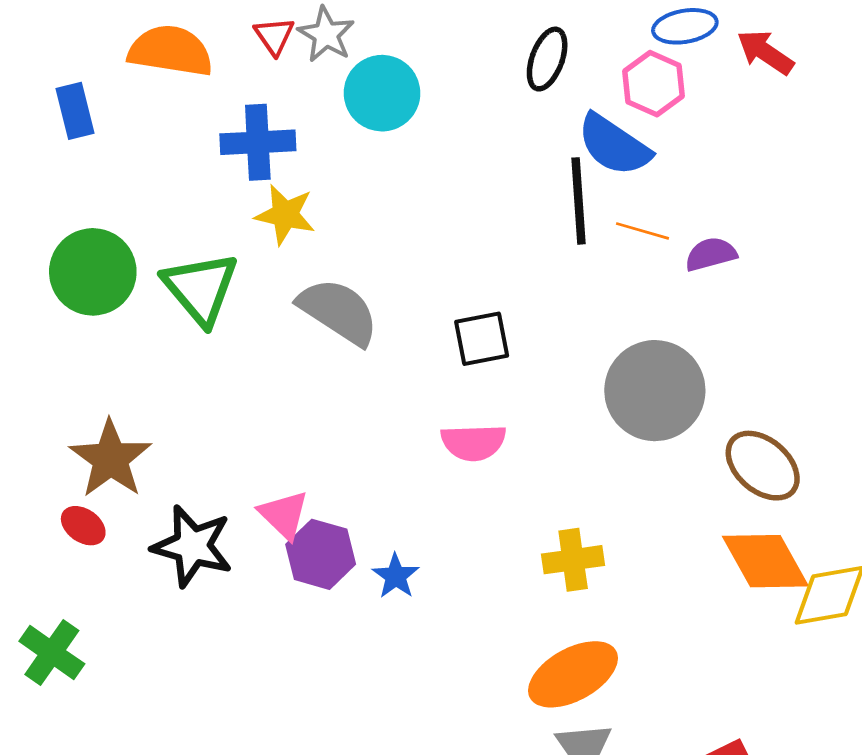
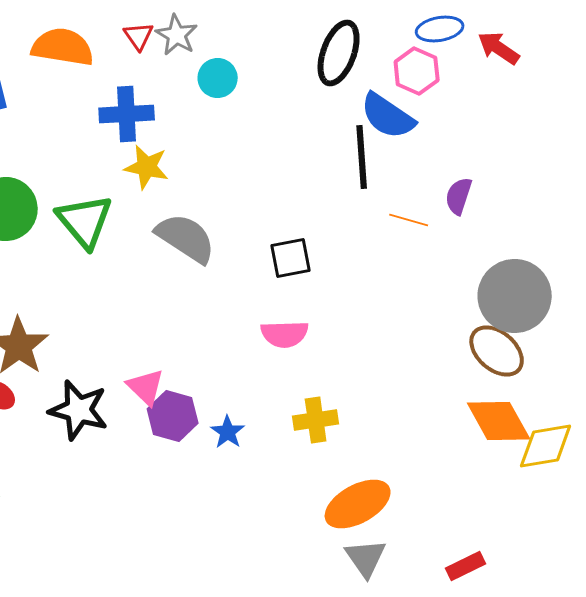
black ellipse: (547, 59) -> (339, 53), size x1.4
cyan circle: (382, 93) -> (218, 78), size x0.7
orange line: (643, 231) -> (409, 220), moved
purple semicircle: (711, 254) -> (459, 196), turned -57
gray circle: (655, 391) -> (515, 296), moved
yellow cross: (573, 560) -> (316, 420), moved

